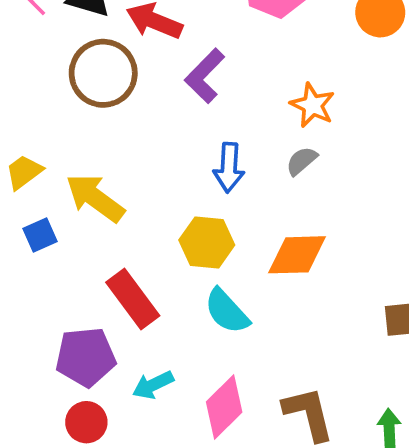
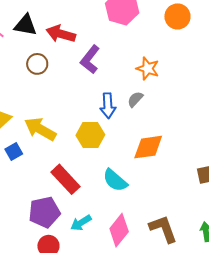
brown circle: (103, 73) -> (37, 64), size x0.6
gray semicircle: (302, 161) -> (135, 99), moved
yellow hexagon: (207, 243) -> (90, 135), moved

